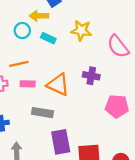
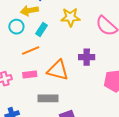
cyan rectangle: (48, 38) -> (41, 29), turned -72
orange line: (19, 64) -> (31, 51), moved

